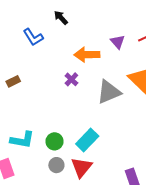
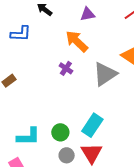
blue L-shape: (33, 37) -> (21, 34), turned -45
purple triangle: (118, 42) -> (88, 14), moved, turned -49
orange arrow: (87, 55) -> (77, 41), turned 55

